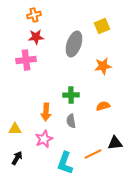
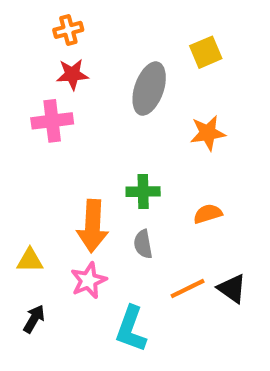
orange arrow: (46, 112) -> (93, 226), size x1.4
black triangle: (115, 143) -> (232, 289), turned 42
orange line: (93, 154) -> (188, 289), moved

